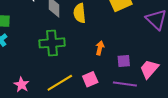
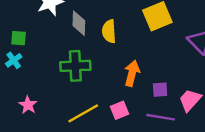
orange arrow: (100, 48) -> (132, 73), size x1.5
pink star: (21, 85) -> (28, 105), moved

